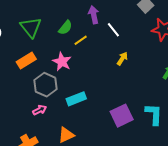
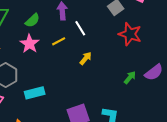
yellow line: (81, 40) -> (59, 41), moved
pink star: (62, 62) -> (29, 44), moved

